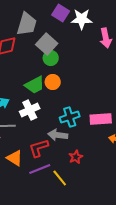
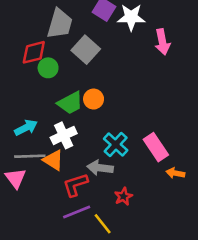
green circle: (51, 58) -> (48, 68), moved
cyan cross: (70, 117) -> (116, 145), turned -30
pink rectangle: (101, 119) -> (156, 147), turned 60
orange triangle: (15, 158) -> (53, 160), moved

